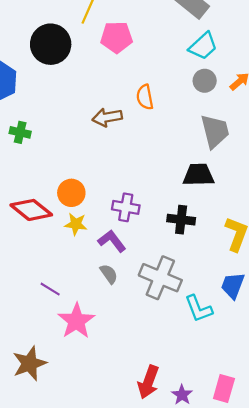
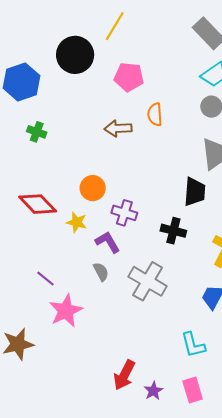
pink pentagon: (117, 37) -> (129, 77), moved
black trapezoid: (198, 175) -> (195, 192), turned 88
orange circle: (71, 193) -> (93, 188), moved
cyan L-shape: (198, 309) -> (193, 345), moved
pink rectangle: (224, 388) -> (193, 390), turned -40

